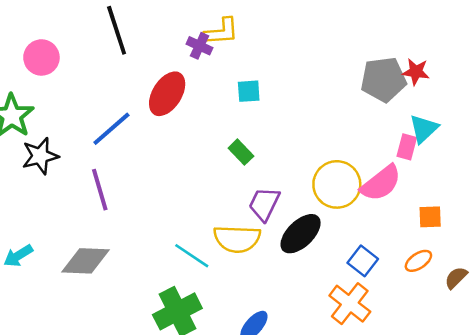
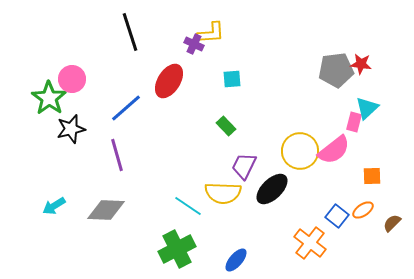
pink circle: (41, 57) -> (72, 79), moved
blue square: (363, 261) -> (337, 216), moved

